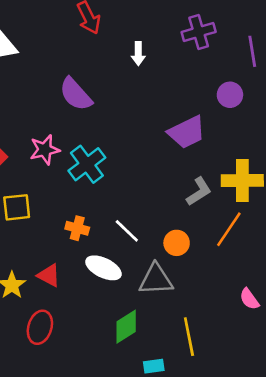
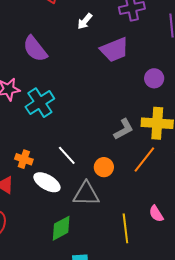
white arrow: (138, 54) -> (85, 21), turned 36
purple circle: (230, 95) -> (154, 78), moved
purple trapezoid: (187, 132) -> (114, 50), moved
orange cross: (77, 228) -> (24, 159), moved
yellow line: (189, 337) -> (125, 228), moved

